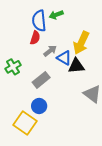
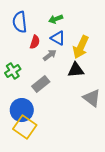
blue semicircle: (39, 21) -> (20, 22), moved
blue triangle: (64, 58) -> (58, 38), moved
blue circle: (39, 106) -> (22, 110), moved, size x1.5

